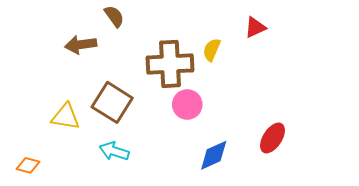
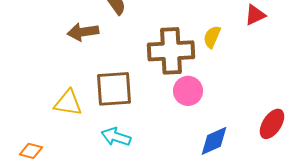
brown square: (112, 102) -> (114, 89), turned -36

